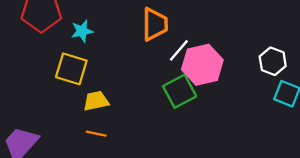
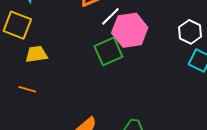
orange line: (96, 134) -> (27, 89), moved

